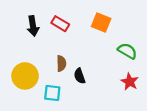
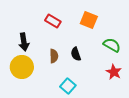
black arrow: (33, 26) -> (24, 42), moved
black semicircle: (80, 76) -> (76, 54), moved
cyan square: (52, 93) -> (68, 86), moved, turned 35

